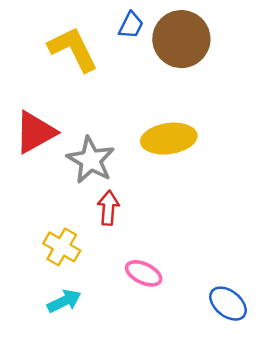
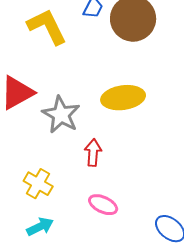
red arrow: (108, 208) -> (93, 153), moved

